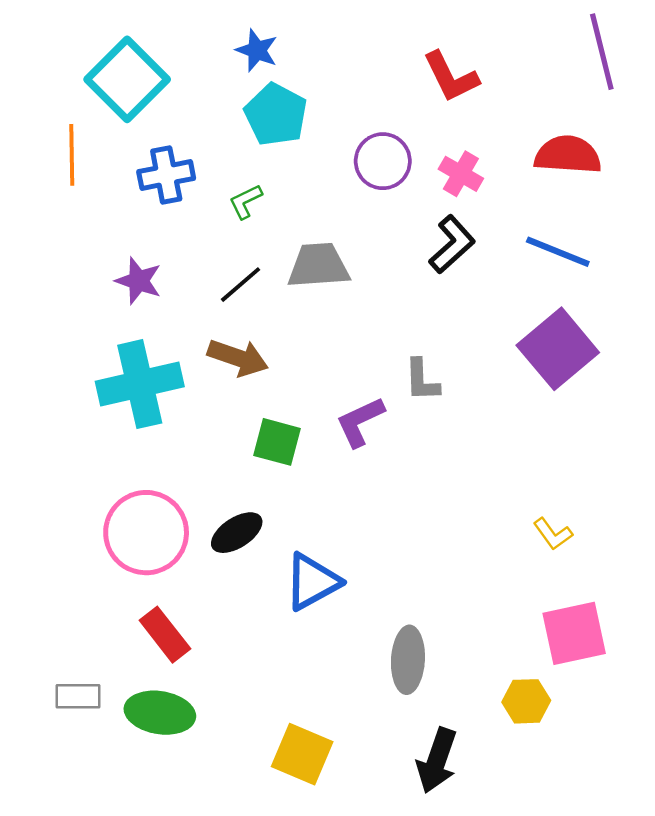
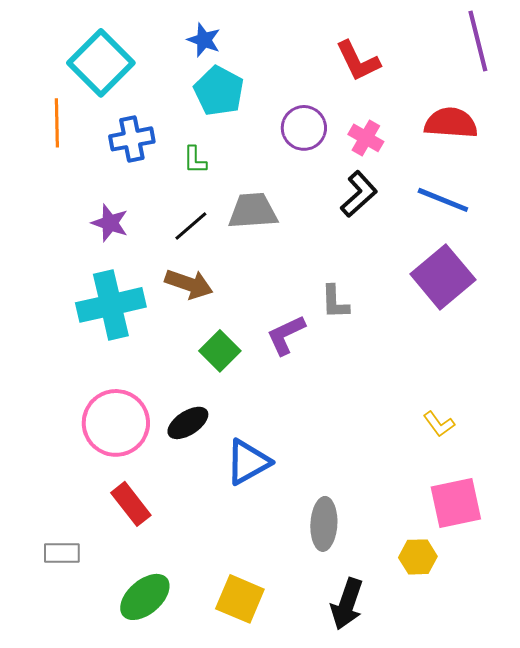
green L-shape: (246, 201) -> (195, 160), turned -64
green square: (277, 442) -> (220, 351), turned 30
green ellipse: (160, 713) -> (145, 597), moved, turned -50

